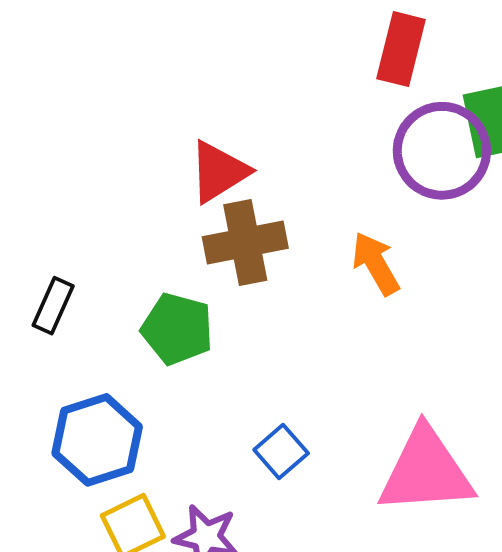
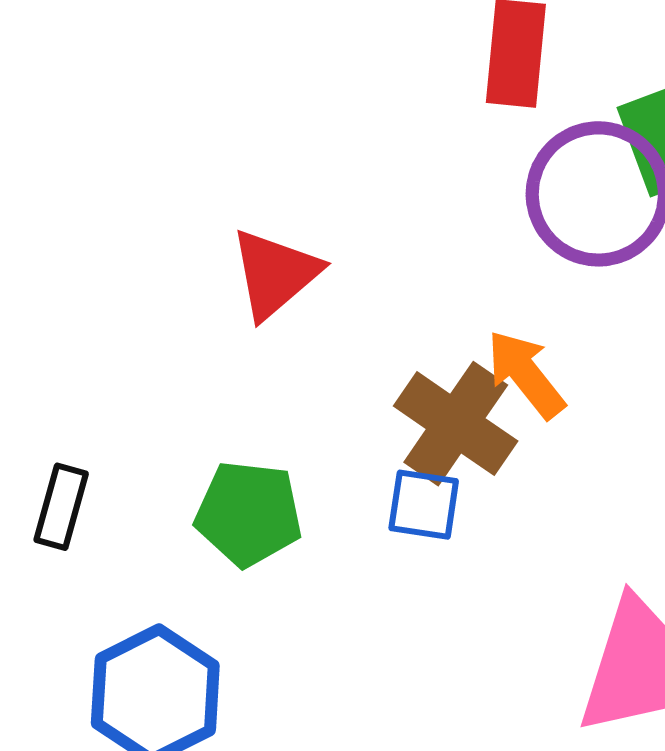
brown cross: (245, 243) -> (456, 424), moved, turned -36
blue square: (281, 451) -> (424, 505), moved, turned -32

